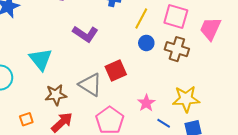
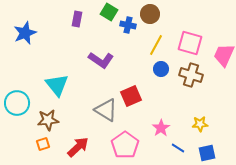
brown star: (56, 95) -> (48, 120), moved
yellow star: (186, 99) -> (200, 124), size x0.6

